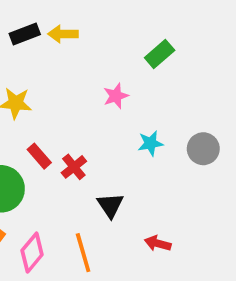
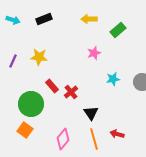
yellow arrow: (63, 34) -> (89, 19), moved
pink diamond: (32, 253) -> (63, 139), moved
orange line: (83, 253) -> (94, 139), moved

